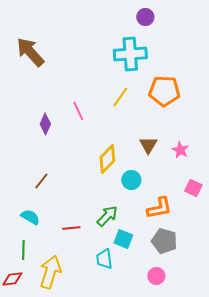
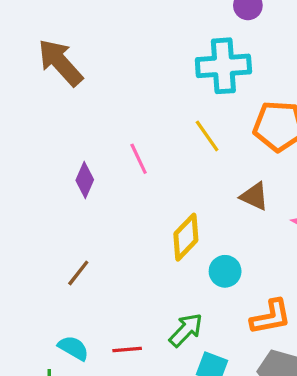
yellow line: (120, 97) -> (207, 136), turned -70
brown triangle: (148, 145) -> (254, 196), moved, turned -36
cyan semicircle: (30, 217) -> (73, 348), moved

